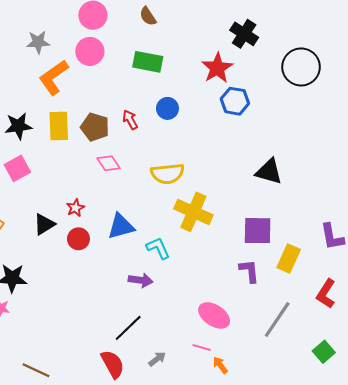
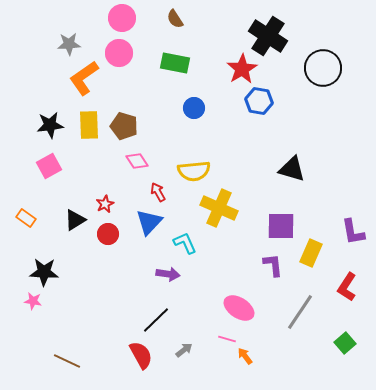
black cross: (244, 34) -> (268, 36), size x1.4
red arrow: (130, 120) -> (158, 192), moved
blue triangle: (121, 226) -> (149, 222), turned -32

